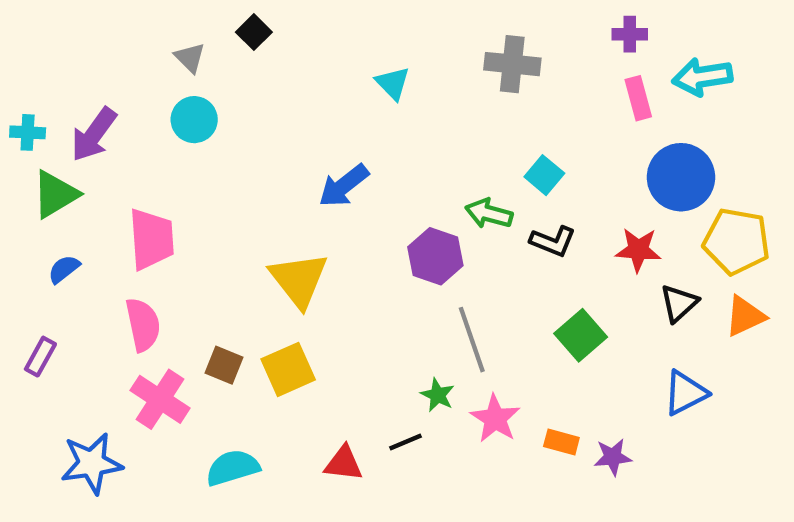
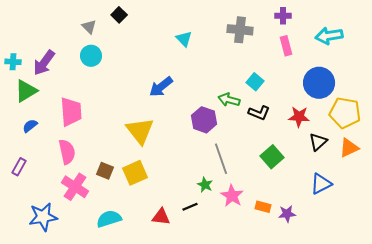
purple cross: (630, 34) -> (283, 16), moved
pink rectangle: (638, 98) -> (286, 46), moved

